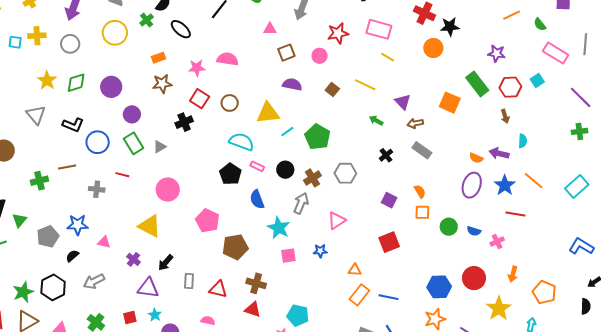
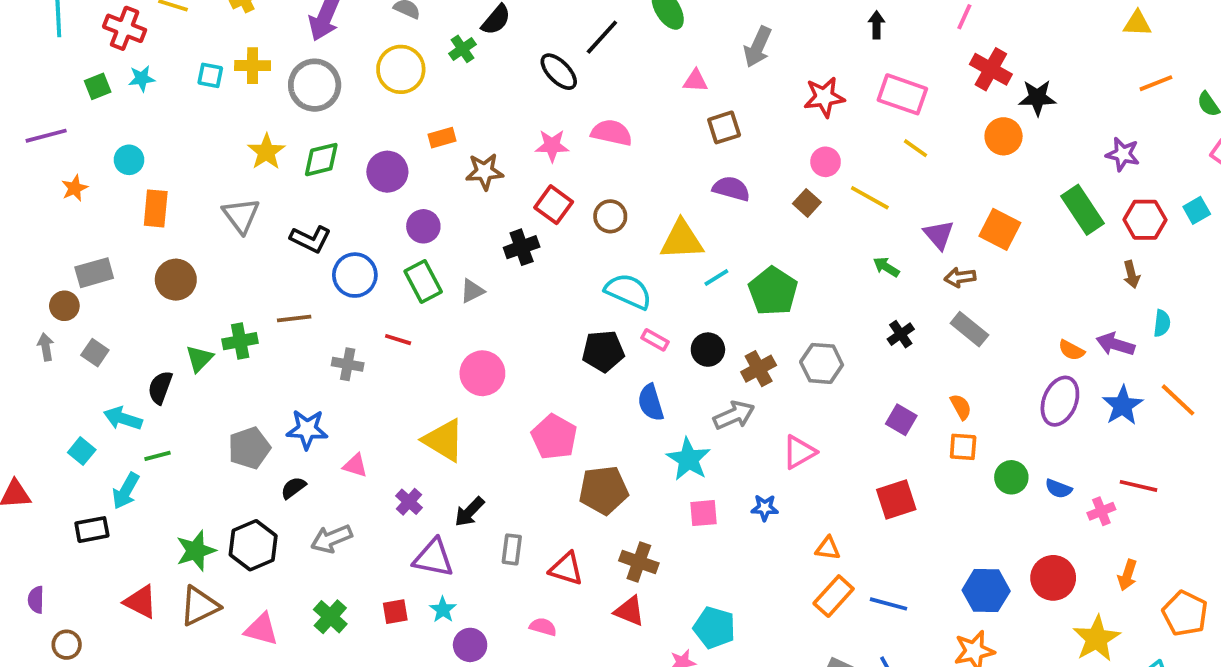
black ellipse: (181, 29) -> (559, 72), moved
gray circle: (70, 44) -> (315, 85), size x1.4
pink circle: (320, 56) -> (826, 162), moved
orange rectangle: (159, 58) -> (442, 138), moved
orange square: (450, 103) -> (1000, 229), moved
black pentagon: (230, 174) -> (603, 351), turned 30
gray arrow: (301, 203) -> (734, 415), turned 40
red line: (515, 214) -> (1139, 486), moved
green triangle: (19, 220) -> (199, 359), moved

